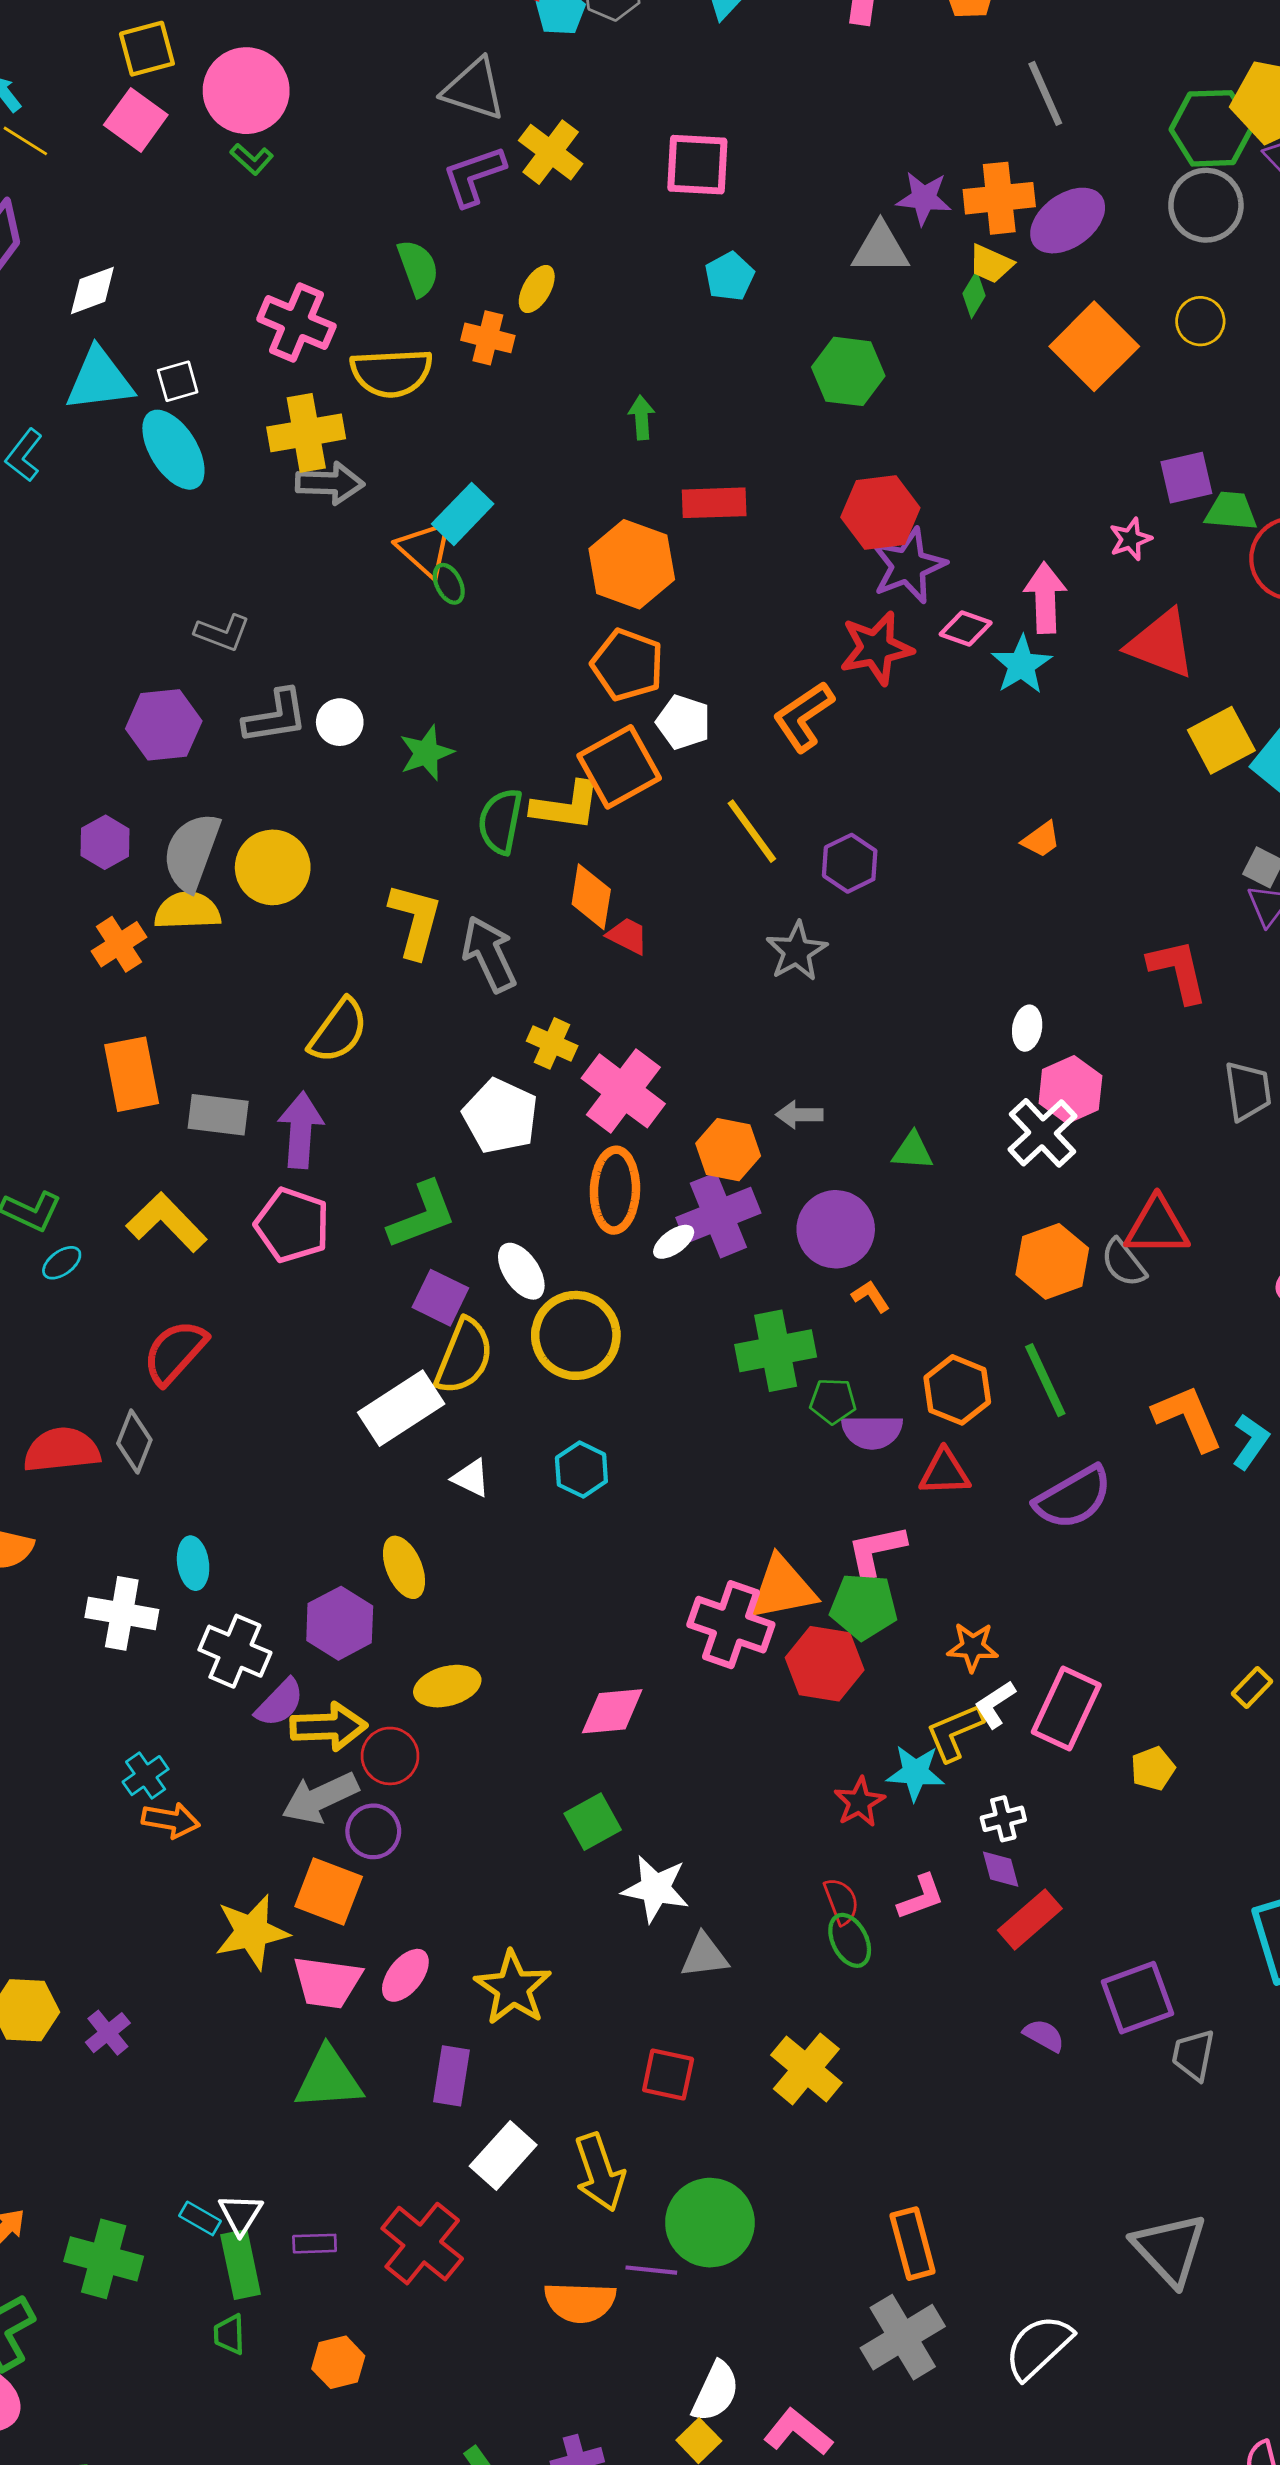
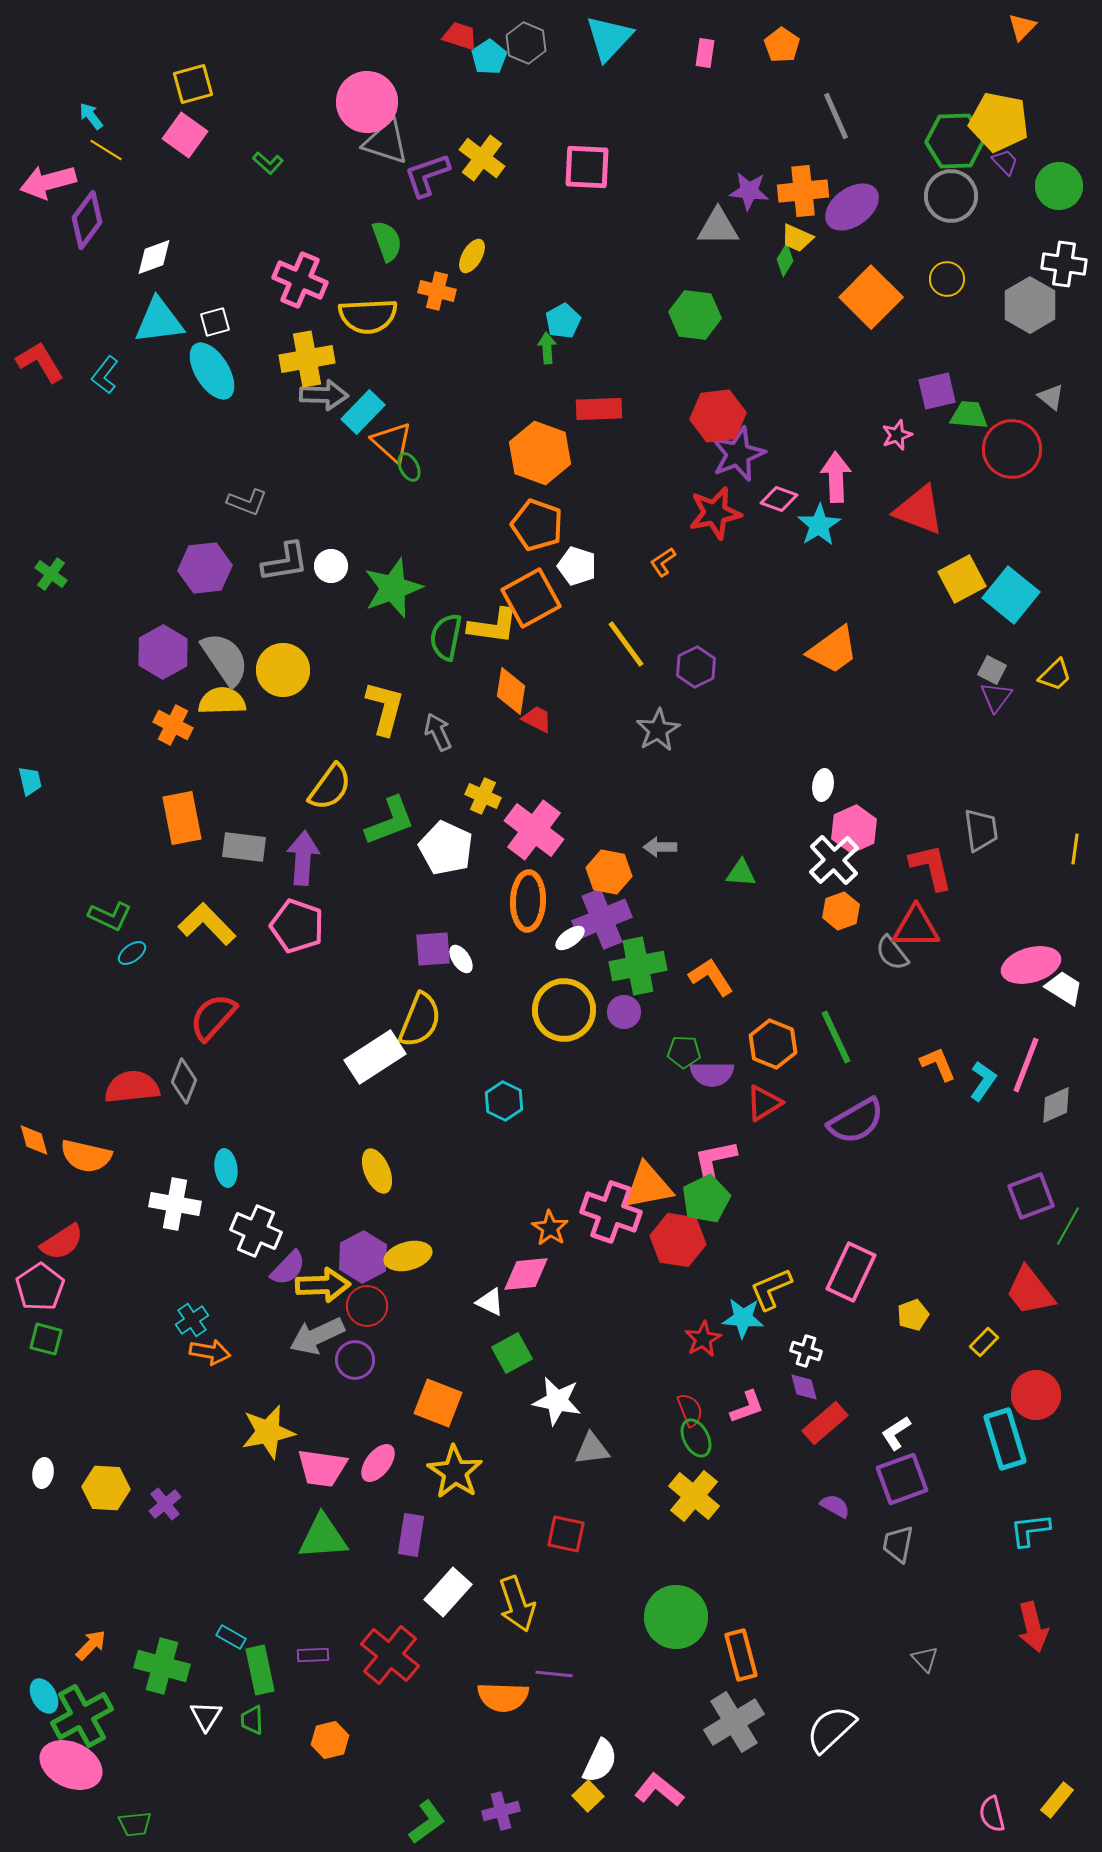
gray triangle: (474, 89) -> (386, 142), moved
pink circle: (246, 91) -> (367, 102), moved
cyan pentagon: (730, 276) -> (563, 321), moved
cyan rectangle: (463, 514) -> (363, 412), moved
orange L-shape: (804, 717) -> (663, 562), size x0.6
green star: (426, 753) -> (393, 588), size x1.5
orange trapezoid: (1041, 839) -> (833, 650), size x1.8
purple hexagon: (105, 842) -> (163, 652), size x1.4
gray semicircle: (192, 852) -> (225, 659), turned 126
orange cross: (119, 944) -> (173, 725), turned -30
gray arrow: (489, 954) -> (438, 732), size x0.7
red L-shape: (1178, 971) -> (931, 867), moved
green L-shape: (422, 1215) -> (390, 821), moved
purple circle: (836, 1229) -> (624, 1012), moved, size x0.6
orange hexagon: (1052, 1261) -> (841, 911), moved, size x0.7
white ellipse: (521, 1271) -> (461, 959), size x0.7
orange L-shape: (871, 1296) -> (711, 977), size x1.6
purple square: (440, 1298) -> (433, 949), moved, turned -30
yellow circle: (576, 1335) -> (564, 1010), moved
green cross: (776, 1351) -> (638, 966), moved
orange L-shape: (1188, 1418) -> (938, 1064), size x0.7
red triangle: (945, 1472) -> (764, 1103), turned -30
white triangle: (471, 1478) -> (490, 1302), moved
green pentagon: (864, 1606) -> (706, 1199), turned -30
purple hexagon: (340, 1623) -> (363, 1257), moved
orange star: (973, 1647) -> (550, 1228), moved, turned 30
yellow rectangle: (1252, 1687) -> (984, 1342), moved
white L-shape: (995, 1704) -> (896, 1433), moved
white cross: (1003, 1819) -> (806, 1351), turned 32
orange square: (329, 1891) -> (438, 1403), moved
gray trapezoid: (1193, 2055) -> (898, 1544), moved
yellow cross: (806, 2069) -> (694, 1496), moved
white triangle: (241, 2214) -> (206, 1716), moved
green circle: (710, 2223) -> (676, 1617), moved
gray triangle: (1170, 2249) -> (925, 1659), size x0.5

